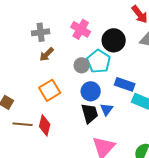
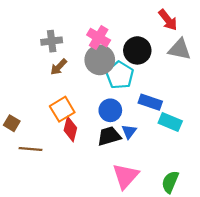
gray circle: (82, 65) -> (100, 60), moved, size x1.6
black trapezoid: (90, 113) -> (109, 136), turned -90
red diamond: (45, 125) -> (70, 129), moved

